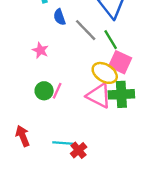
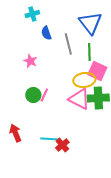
gray line: (86, 30) -> (68, 44), turned 30
green line: (111, 40) -> (89, 52), turned 30
yellow ellipse: (105, 73) -> (84, 80), turned -40

